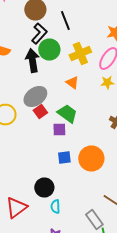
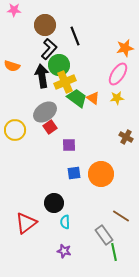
yellow cross: (80, 54) -> (65, 82), moved
orange triangle: (72, 82) -> (93, 98), moved
green trapezoid: (67, 114) -> (77, 98), moved

